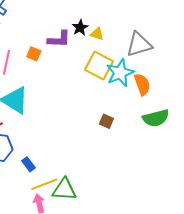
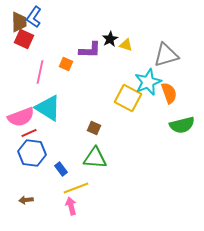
yellow square: (99, 65) -> (128, 98), moved
brown square: (106, 121) -> (94, 128), moved
green triangle: (64, 190) -> (95, 158), moved

